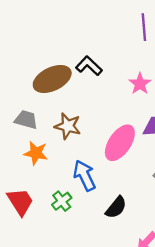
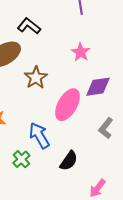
black L-shape: (89, 66) -> (29, 26), moved
brown star: (68, 126) -> (36, 78), moved, turned 30

